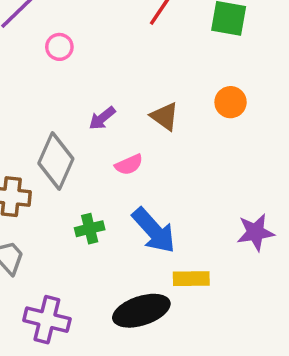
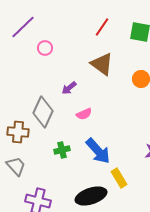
brown triangle: (165, 116) -> (102, 64), moved, size x1.4
yellow rectangle: (191, 279) -> (119, 178), turned 60

